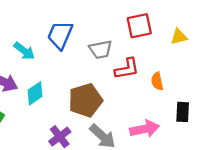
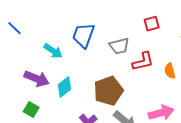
red square: (139, 26) -> (152, 24), size x0.7

